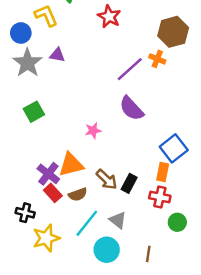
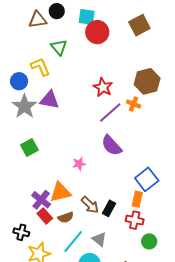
red star: (109, 17) -> (103, 87), moved
purple triangle: (57, 55) -> (50, 100), size x1.5

